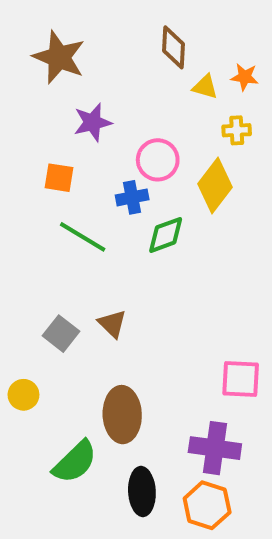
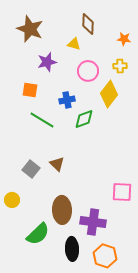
yellow triangle: (205, 87) -> (74, 44), moved
pink circle: (158, 160) -> (88, 71), moved
purple cross: (215, 448) -> (93, 222), moved

